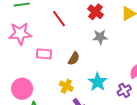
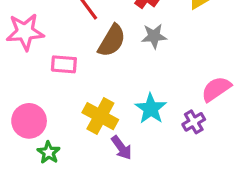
brown semicircle: (74, 59) -> (112, 41), moved, size x1.5
yellow cross: (66, 86) -> (100, 116), size x1.5

